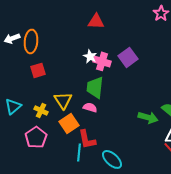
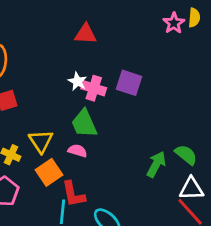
purple square: (128, 57) -> (129, 83), turned -36
green trapezoid: (95, 87) -> (84, 124), turned -30
green arrow: (148, 117) -> (156, 164), turned -78

